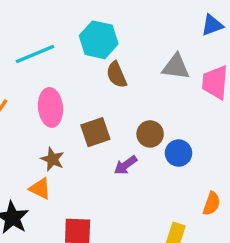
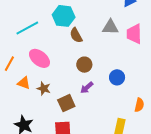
pink ellipse: (50, 107) -> (39, 58), turned -40
brown square: (95, 132) -> (66, 103), moved
brown circle: (150, 134) -> (84, 65), moved
orange triangle: (40, 189) -> (24, 83), moved

